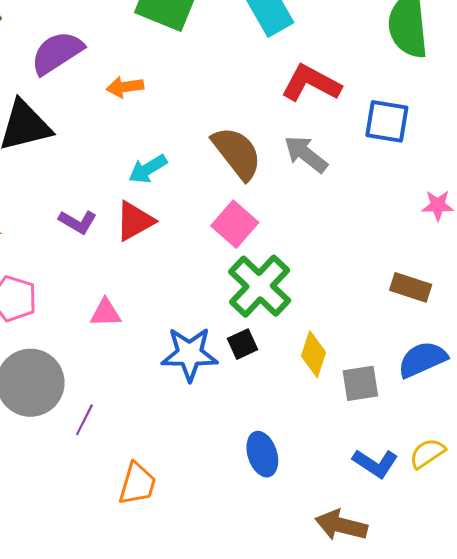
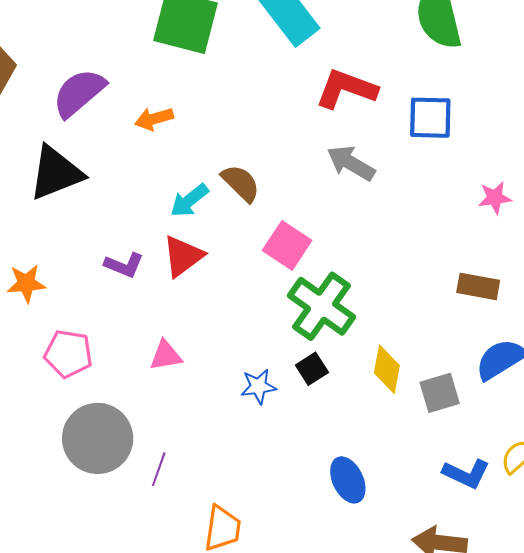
brown semicircle: (237, 153) -> (241, 183), moved, size x0.7
blue star: (190, 354) -> (258, 386), size x0.6

